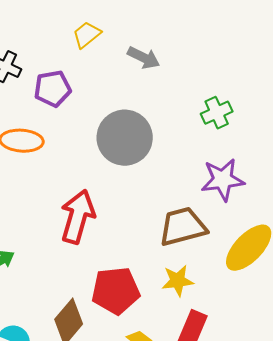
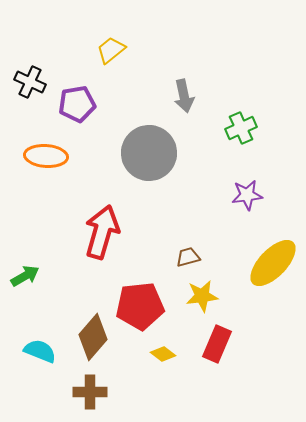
gray arrow: (144, 58) -> (184, 96), moved, turned 52
purple star: (223, 180) -> (247, 195), size x0.7
brown trapezoid: (183, 227) -> (188, 257), moved, size x0.5

